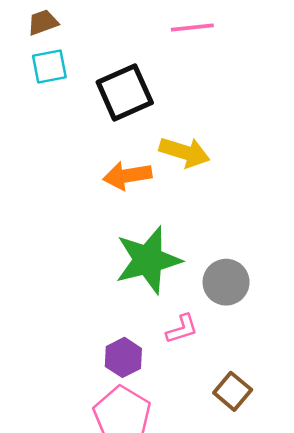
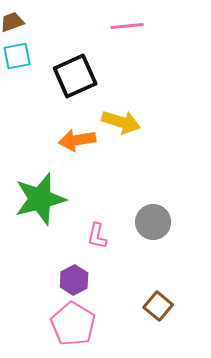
green star: (148, 260) -> (40, 199), moved
pink L-shape: (182, 329) -> (97, 236), moved, turned 120

